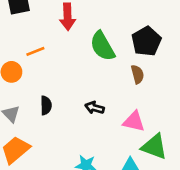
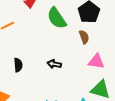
pink triangle: (134, 121) -> (96, 61), moved

